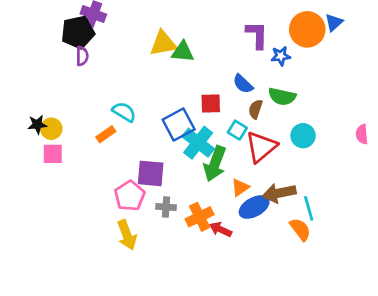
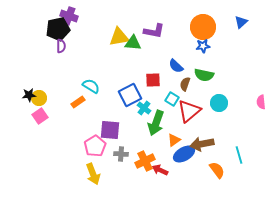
orange circle: (307, 29) -> (203, 27), moved
purple L-shape: (257, 35) -> (154, 31), moved, turned 100
cyan cross: (198, 143) -> (144, 108), size x0.6
pink square: (53, 154) -> (40, 116), turned -35
cyan line: (309, 208) -> (239, 155), moved

